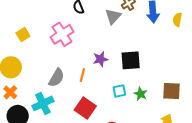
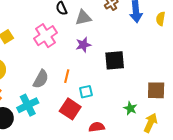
gray triangle: (113, 16) -> (83, 18), moved, turned 36
purple star: (100, 59) -> (83, 45), moved
cyan square: (119, 91) -> (86, 92), moved
green star: (141, 94) -> (130, 108), moved

